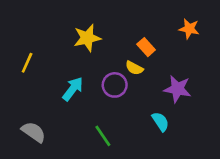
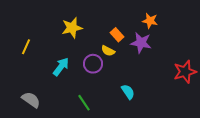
purple star: (177, 89) -> (141, 43), moved

